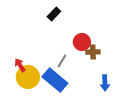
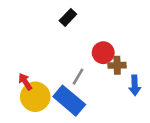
blue arrow: (105, 83) -> (135, 85), moved

